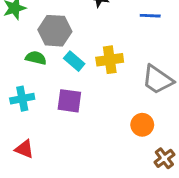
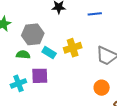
purple square: (69, 101) -> (40, 76), moved

